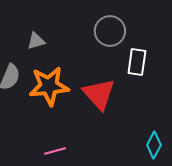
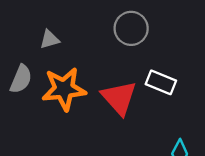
white rectangle: (137, 62) -> (161, 82), moved, turned -76

